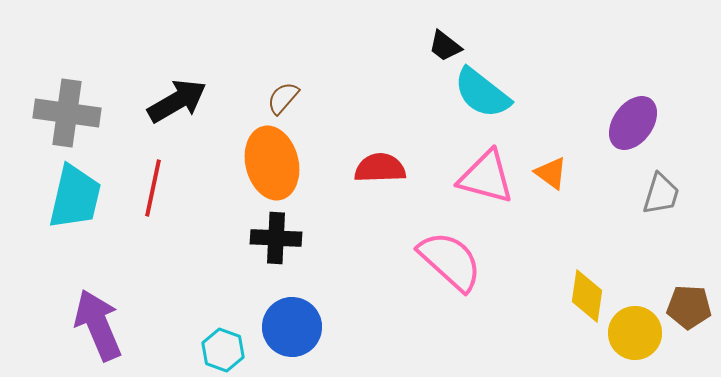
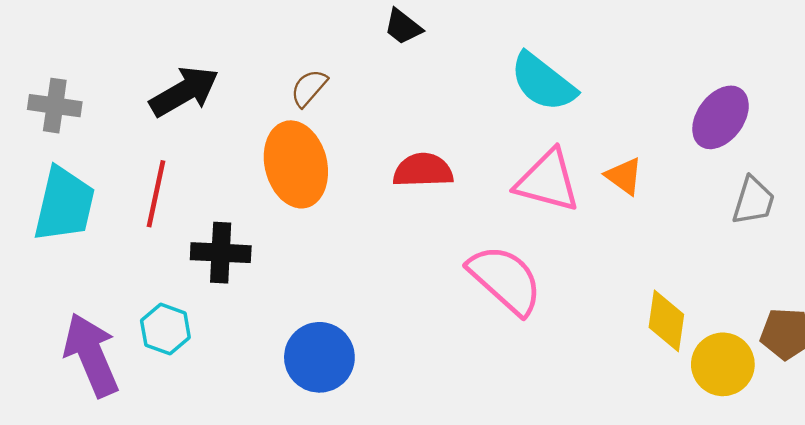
black trapezoid: (445, 46) -> (403, 27), moved
gray cross: (67, 113) -> (55, 106), size x0.7
black cross: (276, 238) -> (221, 253), moved
cyan hexagon: (223, 350) -> (165, 329), moved

